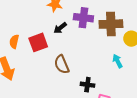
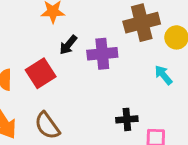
purple cross: (83, 18) -> (102, 54), moved
brown semicircle: (62, 64) -> (47, 126), moved

